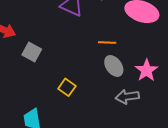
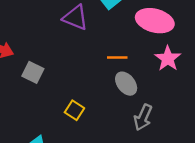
pink star: (146, 70) -> (168, 59), moved
gray arrow: (127, 97) -> (143, 117), turned -55

